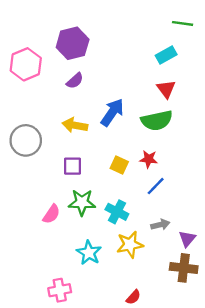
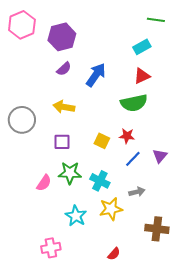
pink hexagon: (26, 64) -> (22, 25), moved
red triangle: (166, 89) -> (142, 76), turned 42
blue arrow: (112, 112) -> (96, 75), moved
purple triangle: (187, 239) -> (160, 156), moved

